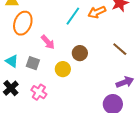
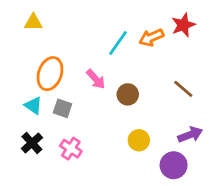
orange ellipse: (23, 23) -> (50, 74), moved
pink arrow: (48, 42) -> (96, 79), moved
yellow circle: (63, 69) -> (139, 140), moved

